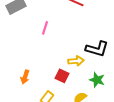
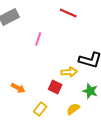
orange arrow: (25, 77) -> (18, 88), turned -80

